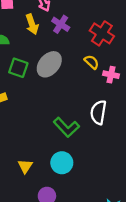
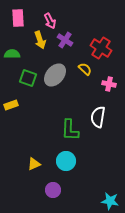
yellow semicircle: (92, 62) -> (85, 69), moved
green L-shape: (66, 127) -> (70, 130), turned 45
yellow triangle: (25, 166) -> (34, 164), turned 32

